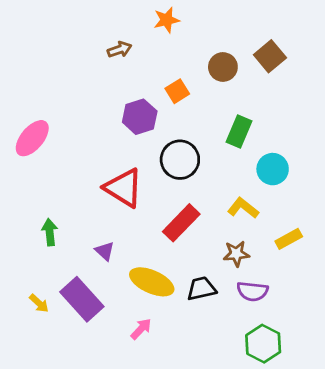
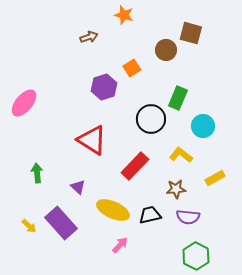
orange star: (167, 20) -> (124, 15), turned 30
brown square: (270, 56) -> (191, 33), moved, turned -35
black circle: (180, 160) -> (151, 119), moved
pink arrow: (141, 329) -> (120, 245), moved

